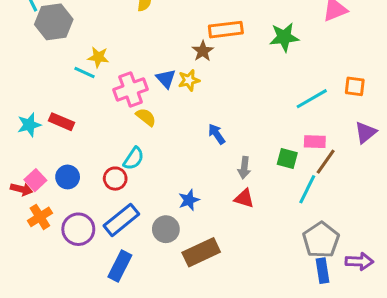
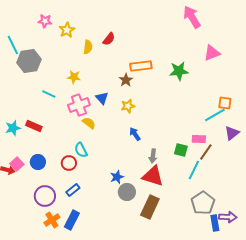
yellow star: (98, 57) -> (74, 77), moved
yellow star: (189, 80) -> (128, 106), moved
cyan line: (312, 99) -> (215, 115), moved
cyan semicircle: (134, 159) -> (81, 150), turned 119
red triangle: (244, 198) -> (153, 176), size x1.6
orange cross: (40, 217) -> (52, 220), moved
blue rectangle: (121, 220) -> (73, 190), size x0.6
gray circle: (166, 229) -> (127, 192), moved
brown rectangle: (201, 252) -> (150, 207), moved, turned -40
blue rectangle: (323, 271) -> (215, 223), moved

